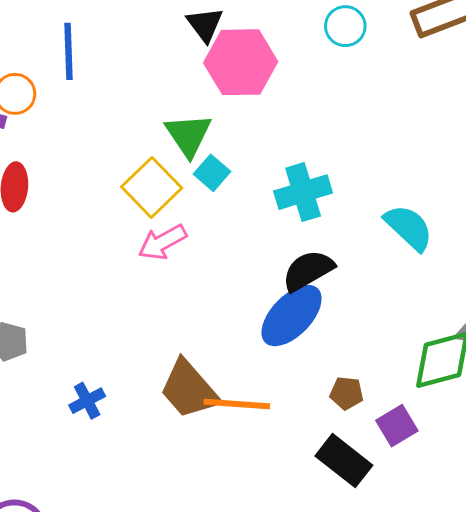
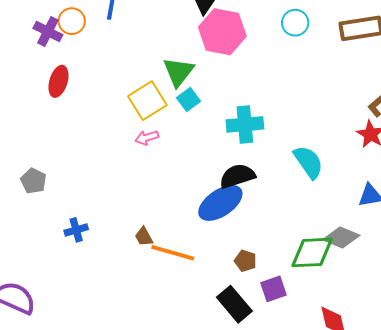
pink arrow: (162, 242) -> (147, 138), size x0.7
brown trapezoid: (189, 389) -> (144, 237), size x0.5

